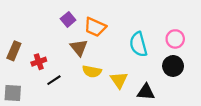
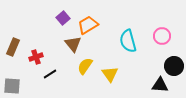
orange trapezoid: (95, 27) -> (88, 25), turned 125
black circle: (173, 66) -> (174, 66), moved
yellow semicircle: (92, 71) -> (85, 66), turned 114
black triangle: (146, 92) -> (160, 85), moved

